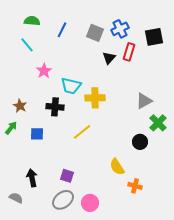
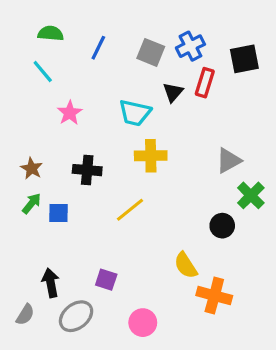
cyan trapezoid: (71, 86) -> (135, 113), moved
green arrow: (11, 128) -> (32, 203), moved
orange cross: (135, 186) -> (214, 296), size x1.5
gray semicircle: (16, 198) -> (25, 315), turned 96
gray ellipse: (63, 200) -> (76, 316), moved

